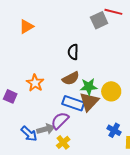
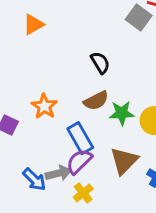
gray square: (99, 20) -> (139, 17), turned -30
black semicircle: (73, 52) -> (100, 63), turned 147
brown triangle: (89, 102) -> (124, 161), moved
blue rectangle: (73, 103) -> (80, 138), moved, turned 40

